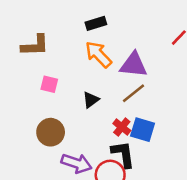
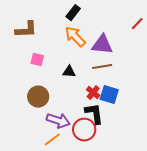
black rectangle: (96, 23) -> (73, 13), turned -35
brown line: (133, 93) -> (102, 67), turned 30
black triangle: (91, 100) -> (69, 72), turned 40

